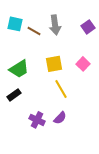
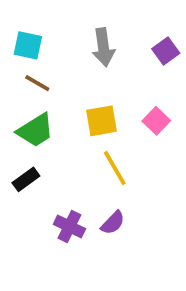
brown line: (34, 31) -> (37, 83), moved

